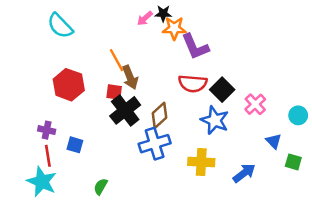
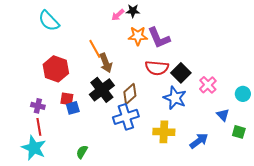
orange star: (174, 28) -> (138, 36), moved
red square: (114, 92) -> (67, 99), moved
blue square: (75, 145) -> (73, 108), moved, turned -32

